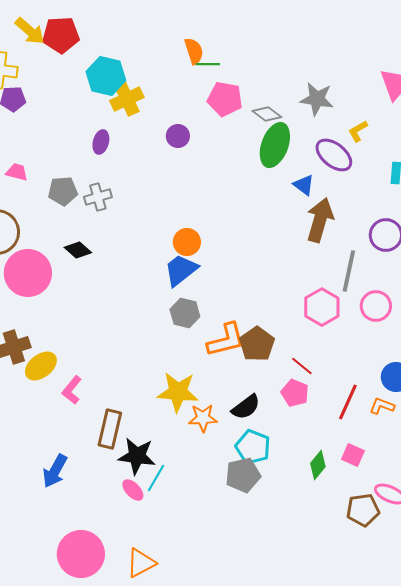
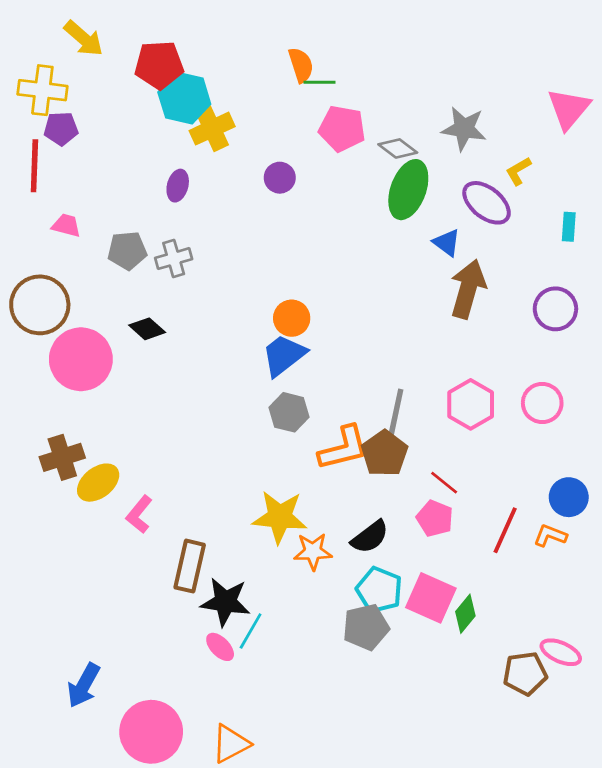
red pentagon: (61, 35) -> (159, 65), moved
gray line: (349, 271) -> (395, 416), moved
pink square: (353, 455) -> (431, 598), moved, size x1.6
blue arrow: (55, 471) -> (84, 685), moved

